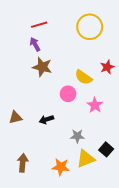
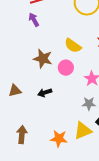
brown star: (42, 67) -> (43, 59), moved
yellow semicircle: (83, 77) -> (73, 46), moved
gray star: (77, 136) -> (89, 104), moved

